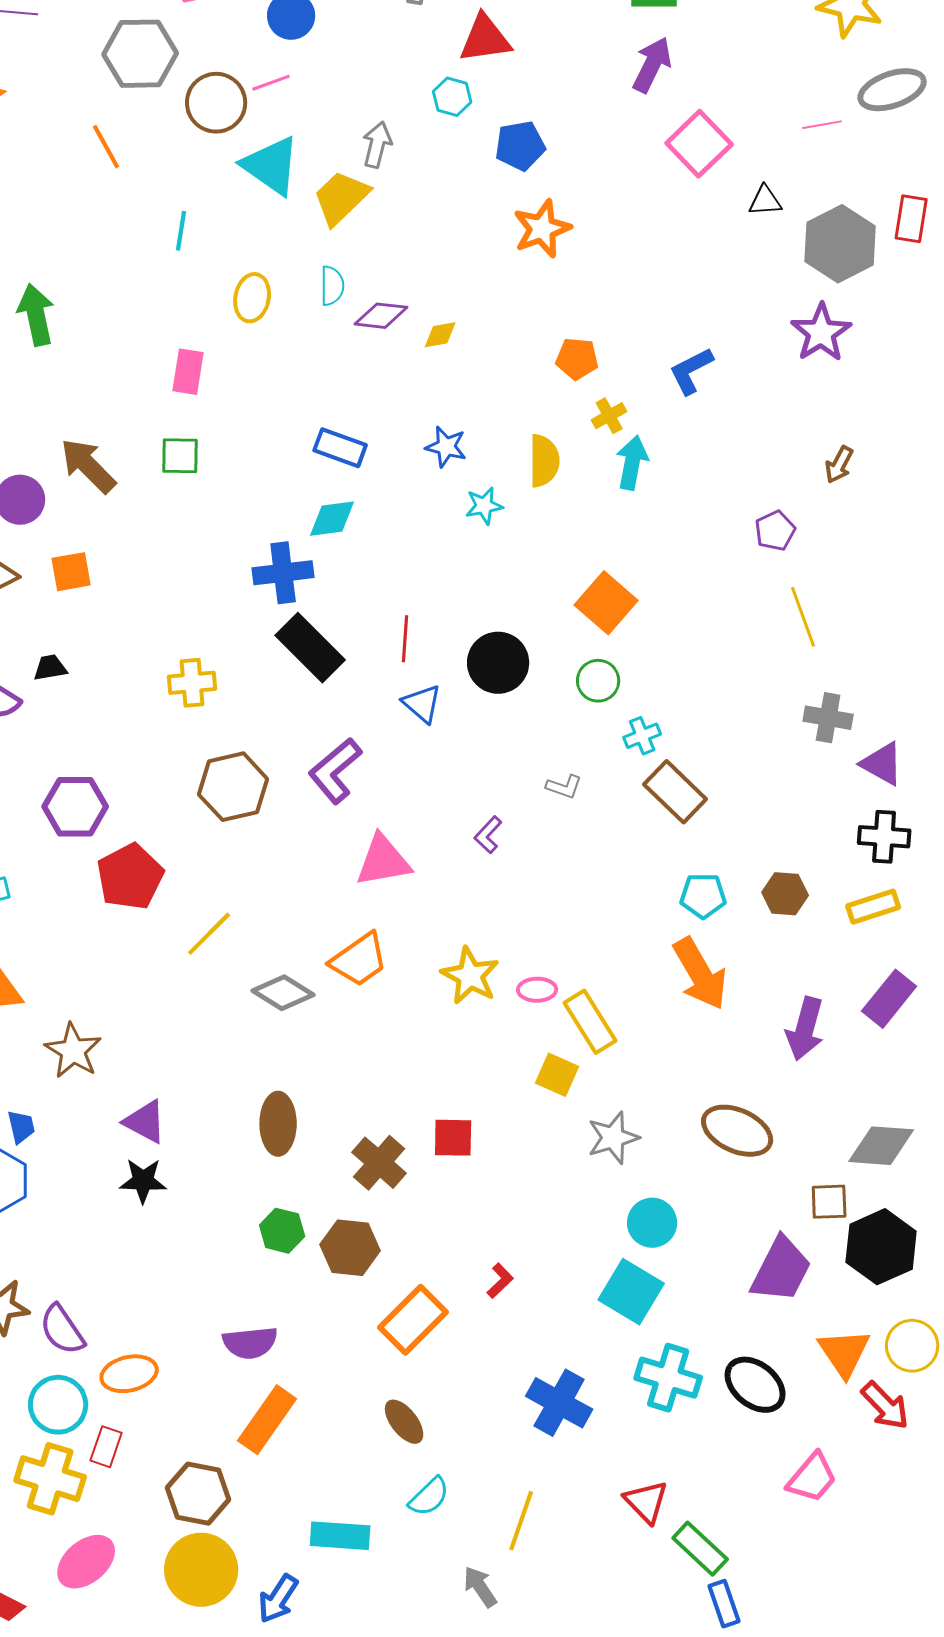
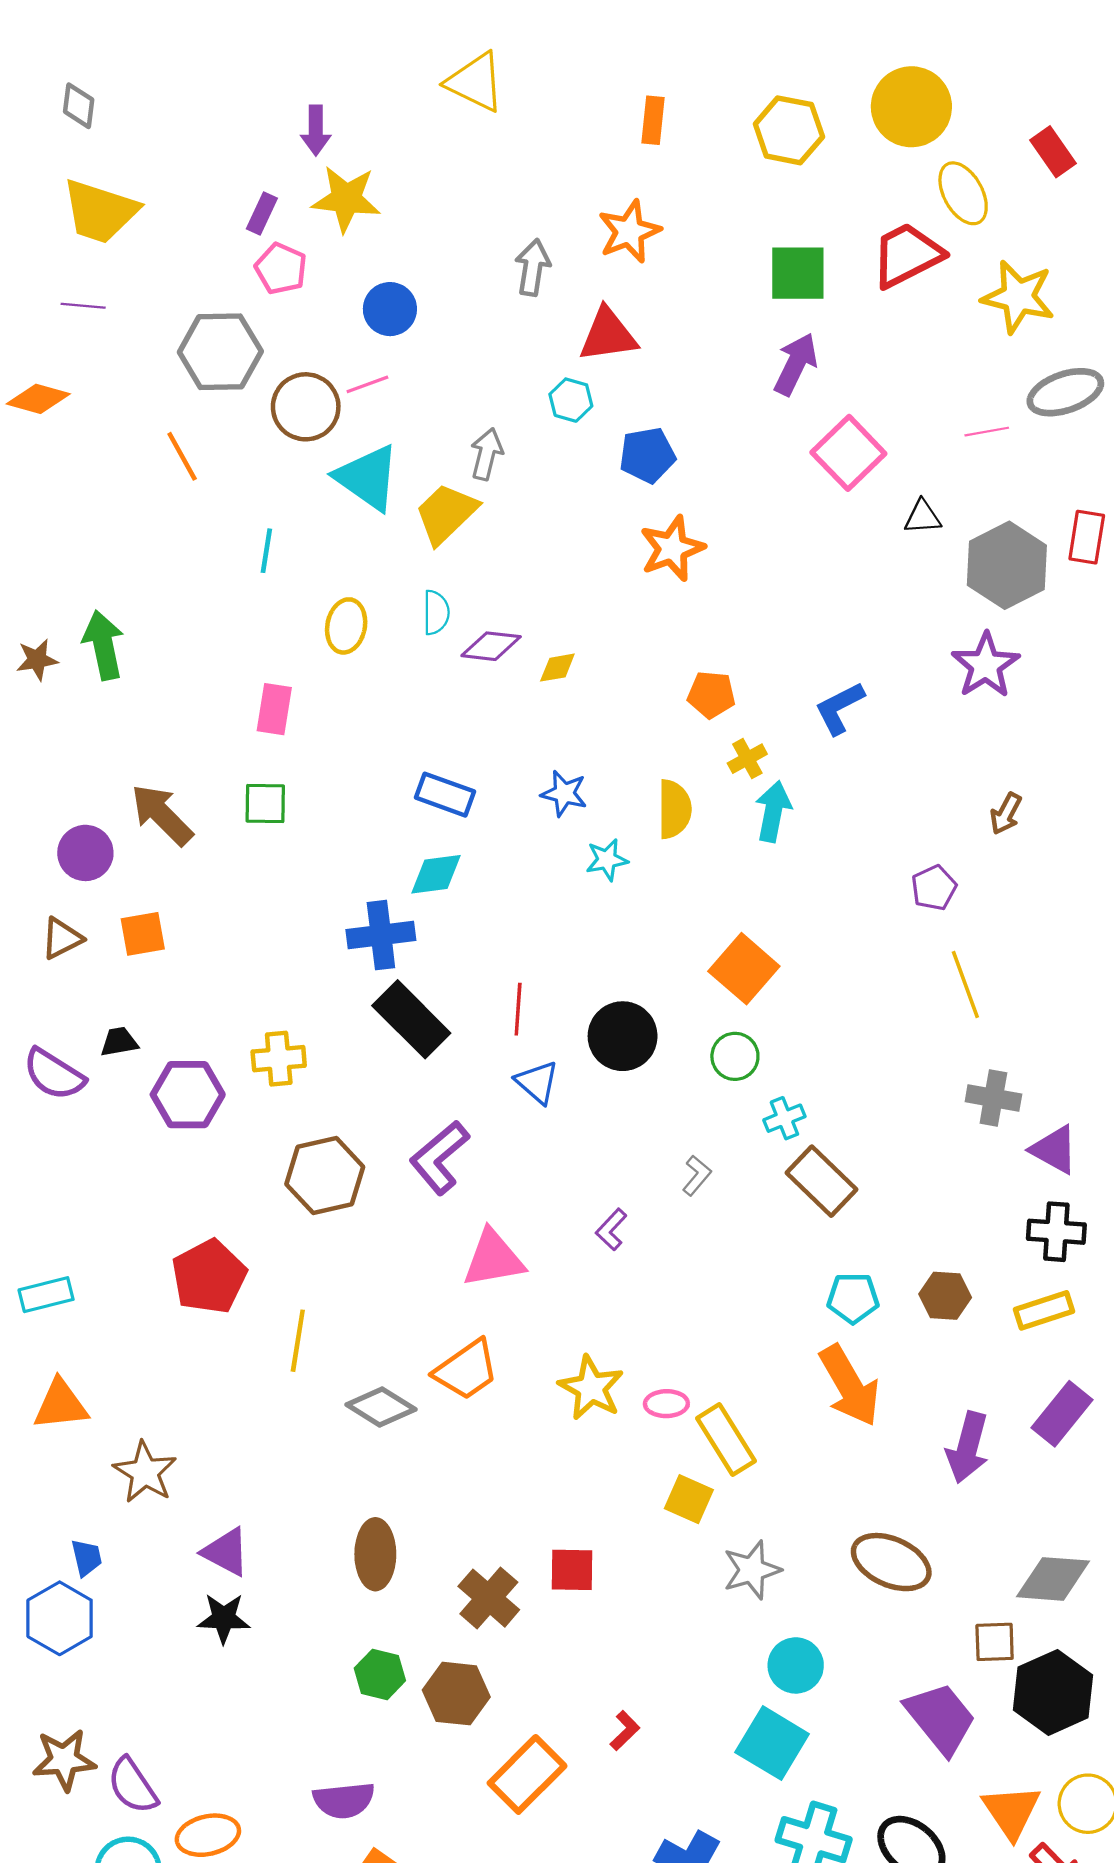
gray L-shape: (564, 787) -> (697, 1175), turned -69
purple hexagon: (75, 807) -> (188, 1095), moved
yellow line: (209, 934) -> (298, 1341), turned -36
purple trapezoid: (781, 1270) -> (941, 1718), turned -66

